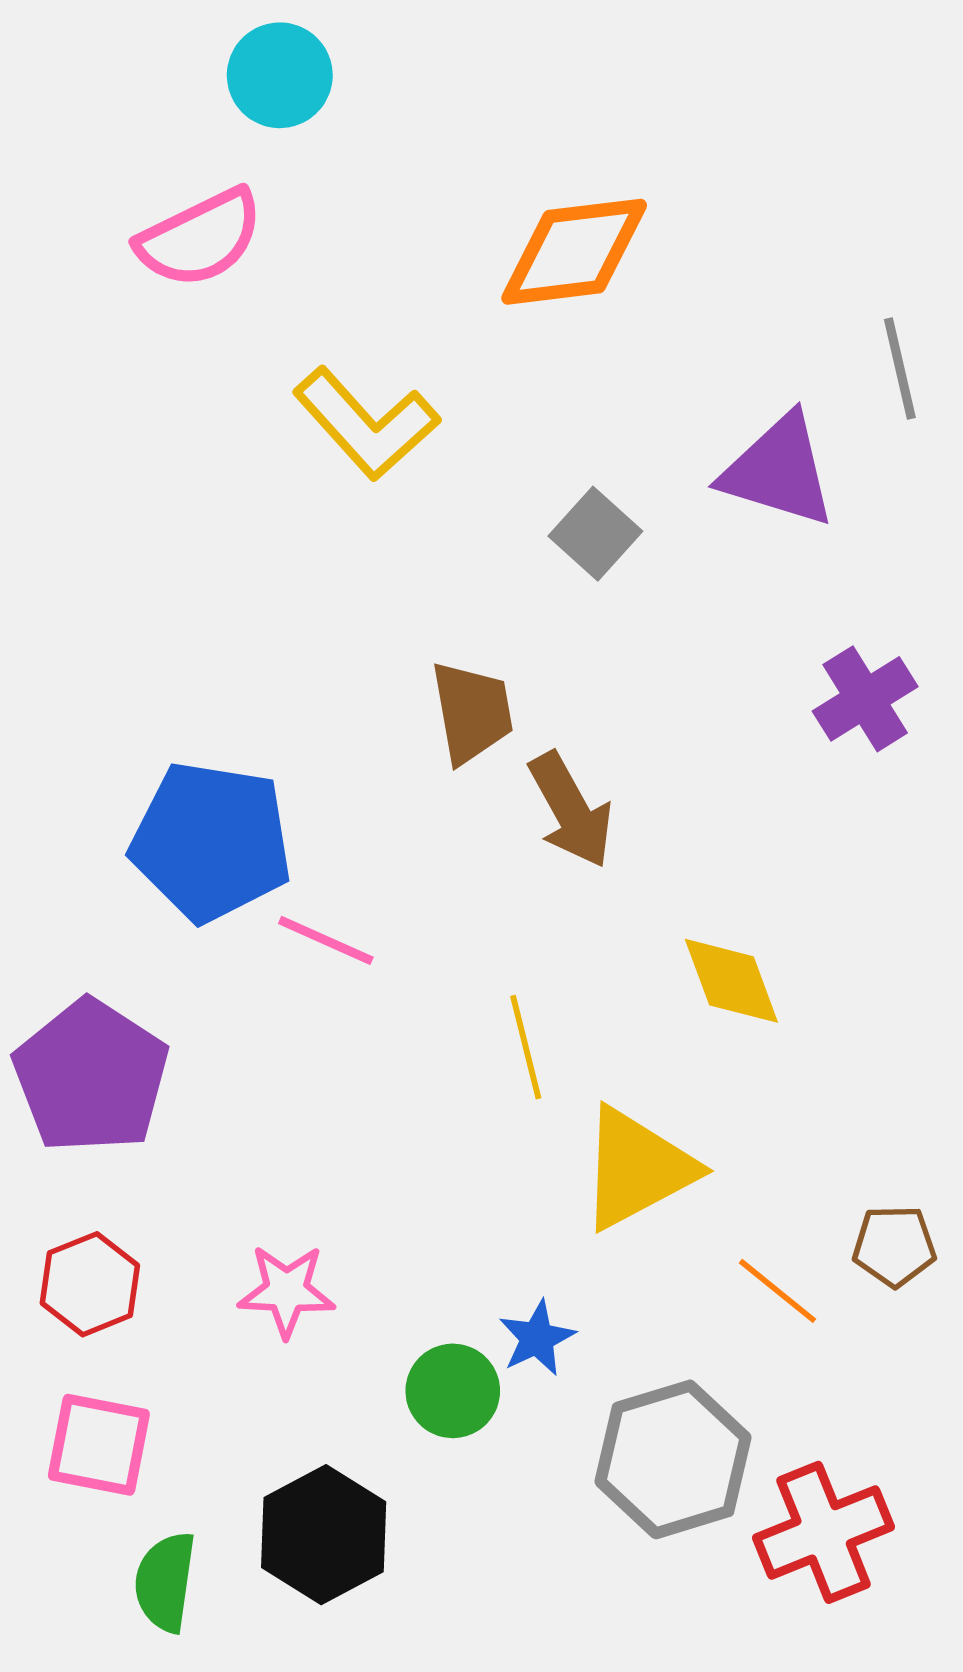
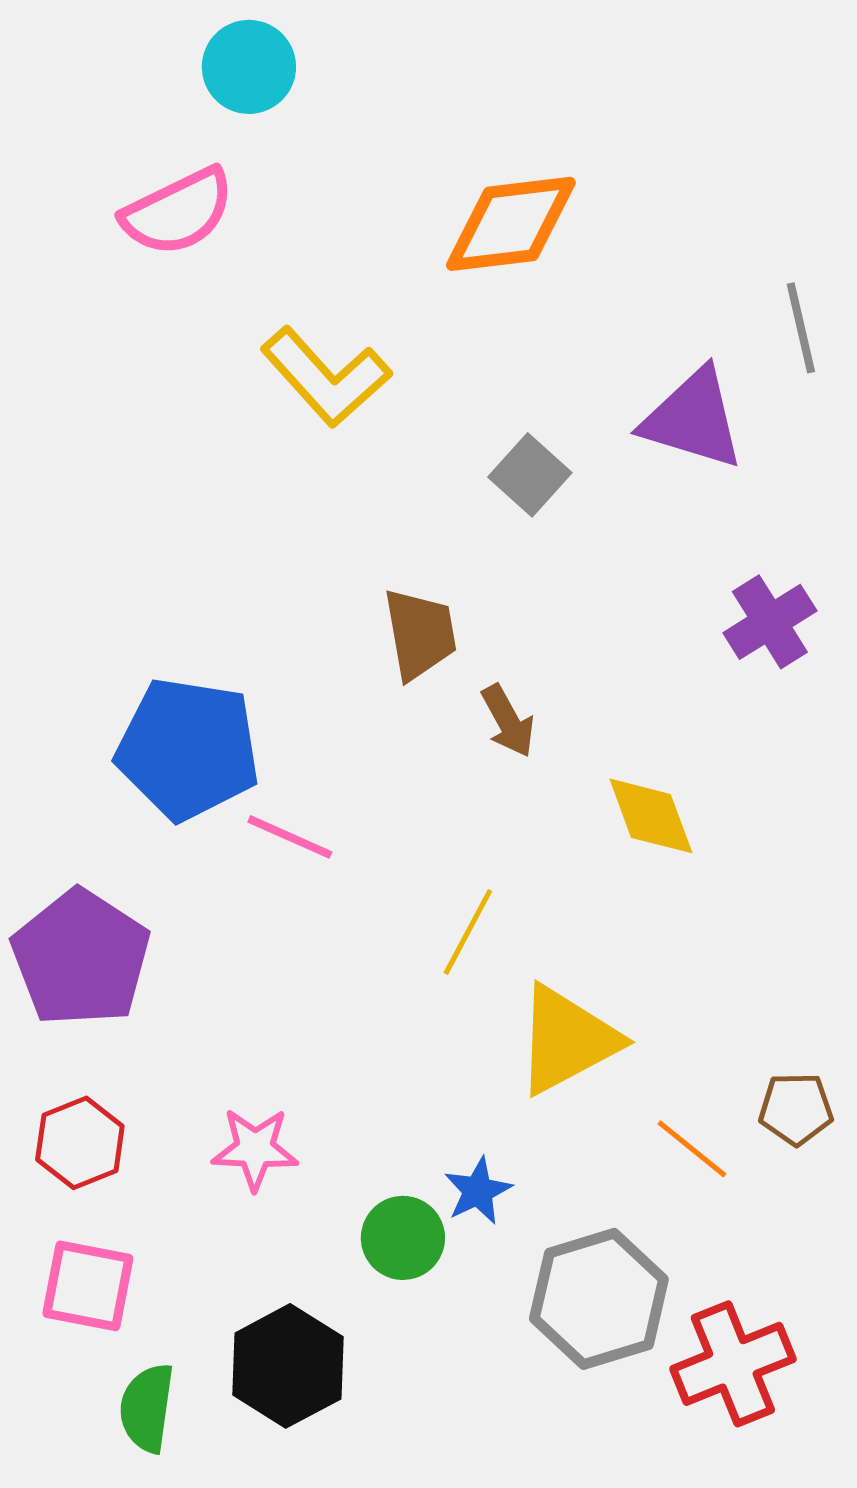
brown arrow: (571, 810) -> (508, 721), size x0.7
yellow diamond: (731, 981) -> (651, 816), moved
yellow line: (526, 1047) -> (468, 932), turned 42

